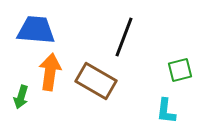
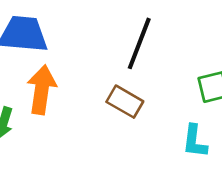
brown rectangle: (96, 81) -> (125, 102), moved, size x0.7

